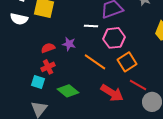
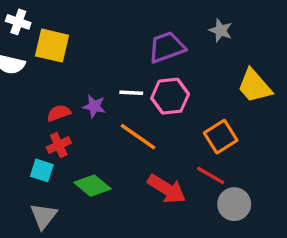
white line: (91, 26) -> (131, 93), moved
orange square: (127, 62) -> (221, 137), moved

